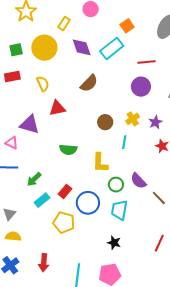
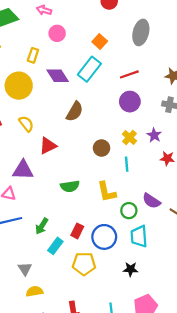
black star: (114, 243) -> (131, 269), moved

